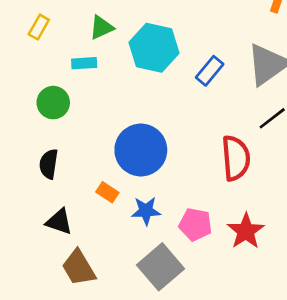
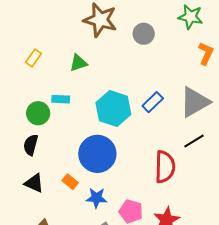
cyan hexagon: (154, 48) -> (113, 108), moved
cyan rectangle: (84, 63) -> (61, 99), moved
black semicircle: (49, 164) -> (31, 145), moved
black triangle: (59, 222) -> (34, 183), moved

